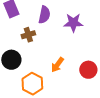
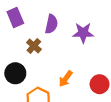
brown cross: (28, 35) -> (34, 46), turned -32

